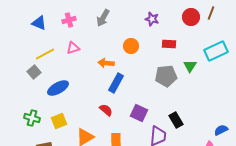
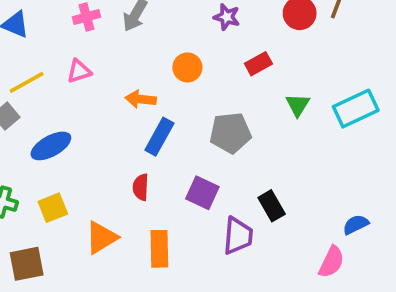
pink cross: (69, 20) -> (86, 17), moved
red rectangle: (169, 44) -> (258, 64), turned -32
cyan rectangle: (216, 51) -> (356, 109), moved
gray pentagon: (166, 76) -> (230, 133), moved
red semicircle: (106, 110) -> (141, 187), turned -128

